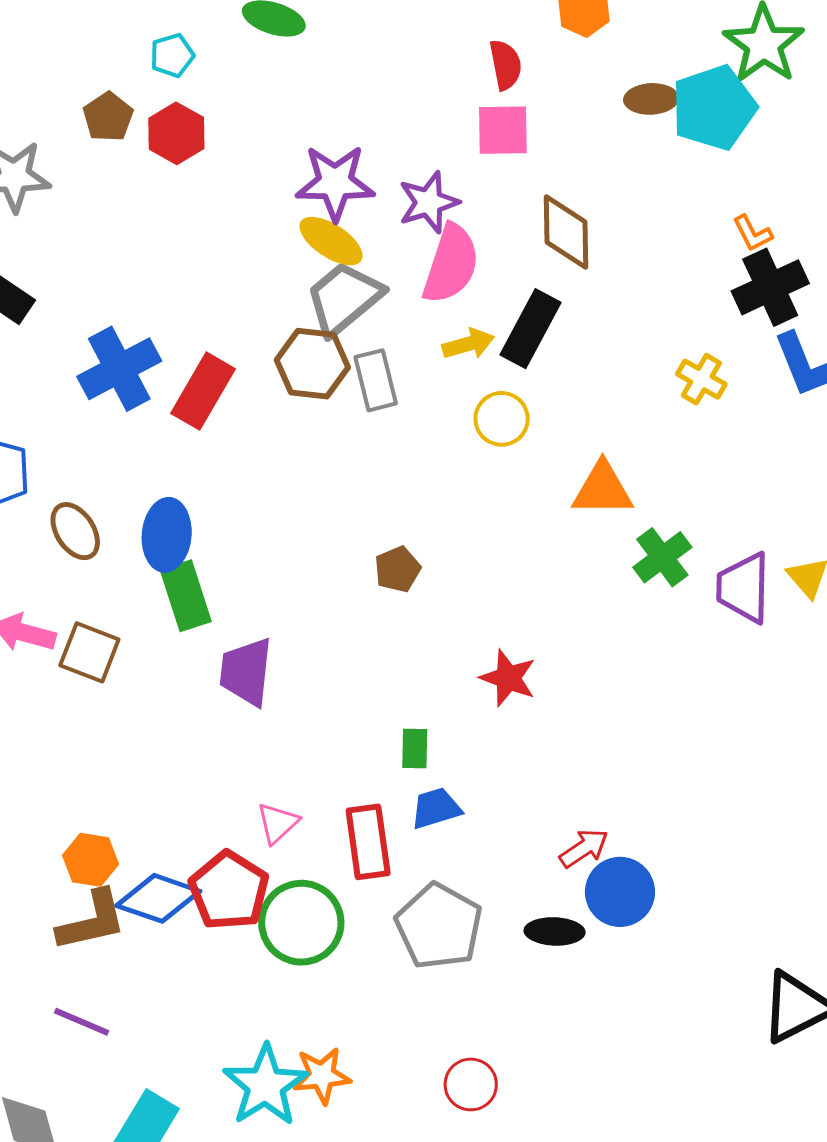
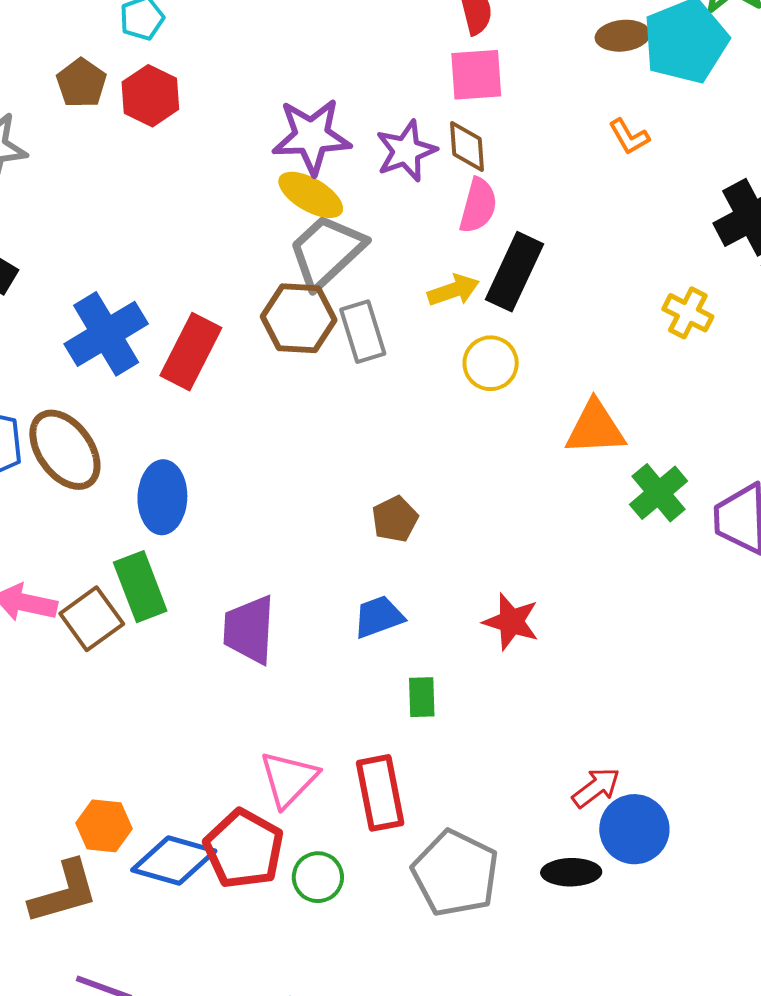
brown diamond: (566, 232) -> (467, 147), moved, size x0.7
orange L-shape: (753, 233) -> (629, 137), moved
pink semicircle: (451, 264) -> (478, 206), moved, size x0.7
brown ellipse: (75, 531) -> (65, 450), moved, size x1.4
green rectangle: (186, 596) -> (140, 587), moved
brown square: (89, 652) -> (92, 619), turned 36
blue trapezoid: (436, 808) -> (379, 617), moved
pink triangle: (278, 823) -> (289, 779), size x1.4
brown L-shape: (92, 921) -> (64, 892), moved
green circle: (301, 923) -> (318, 877), size x0.6

